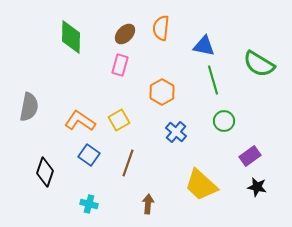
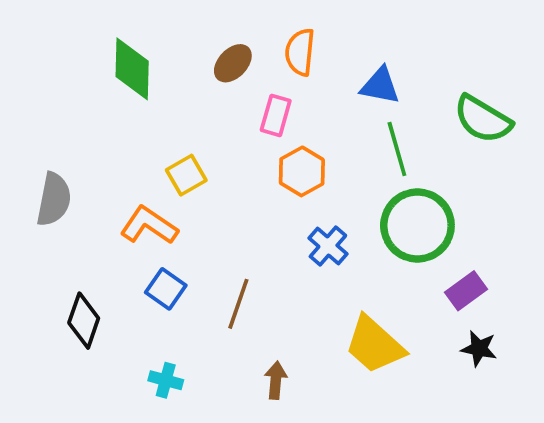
pink rectangle: (120, 65) -> (276, 115), moved
yellow square: (119, 120) -> (186, 175), moved
green circle: (224, 121) -> (417, 225), size x1.8

